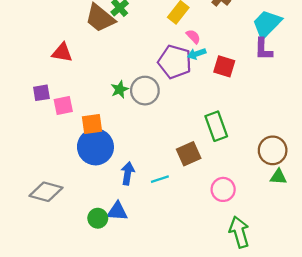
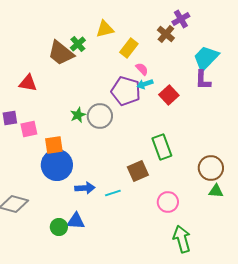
red square: (224, 66) -> (169, 95), turned 30
blue arrow: (128, 173) -> (85, 188), turned 78

